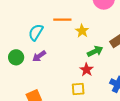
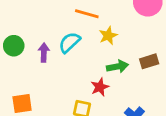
cyan semicircle: (36, 32) -> (69, 42), moved
purple arrow: (39, 56) -> (44, 52), turned 112

